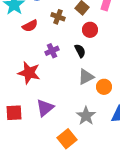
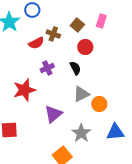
red semicircle: (30, 26) -> (36, 43), moved
red star: (29, 73) -> (24, 90), turned -30
purple triangle: (45, 108) -> (53, 114), moved

